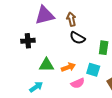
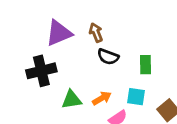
black cross: (28, 41) -> (41, 71), size x1.5

